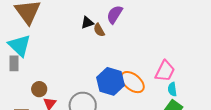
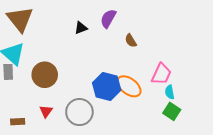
brown semicircle: (99, 30) -> (131, 41), moved
brown circle: (39, 89) -> (45, 75), moved, size x1.6

